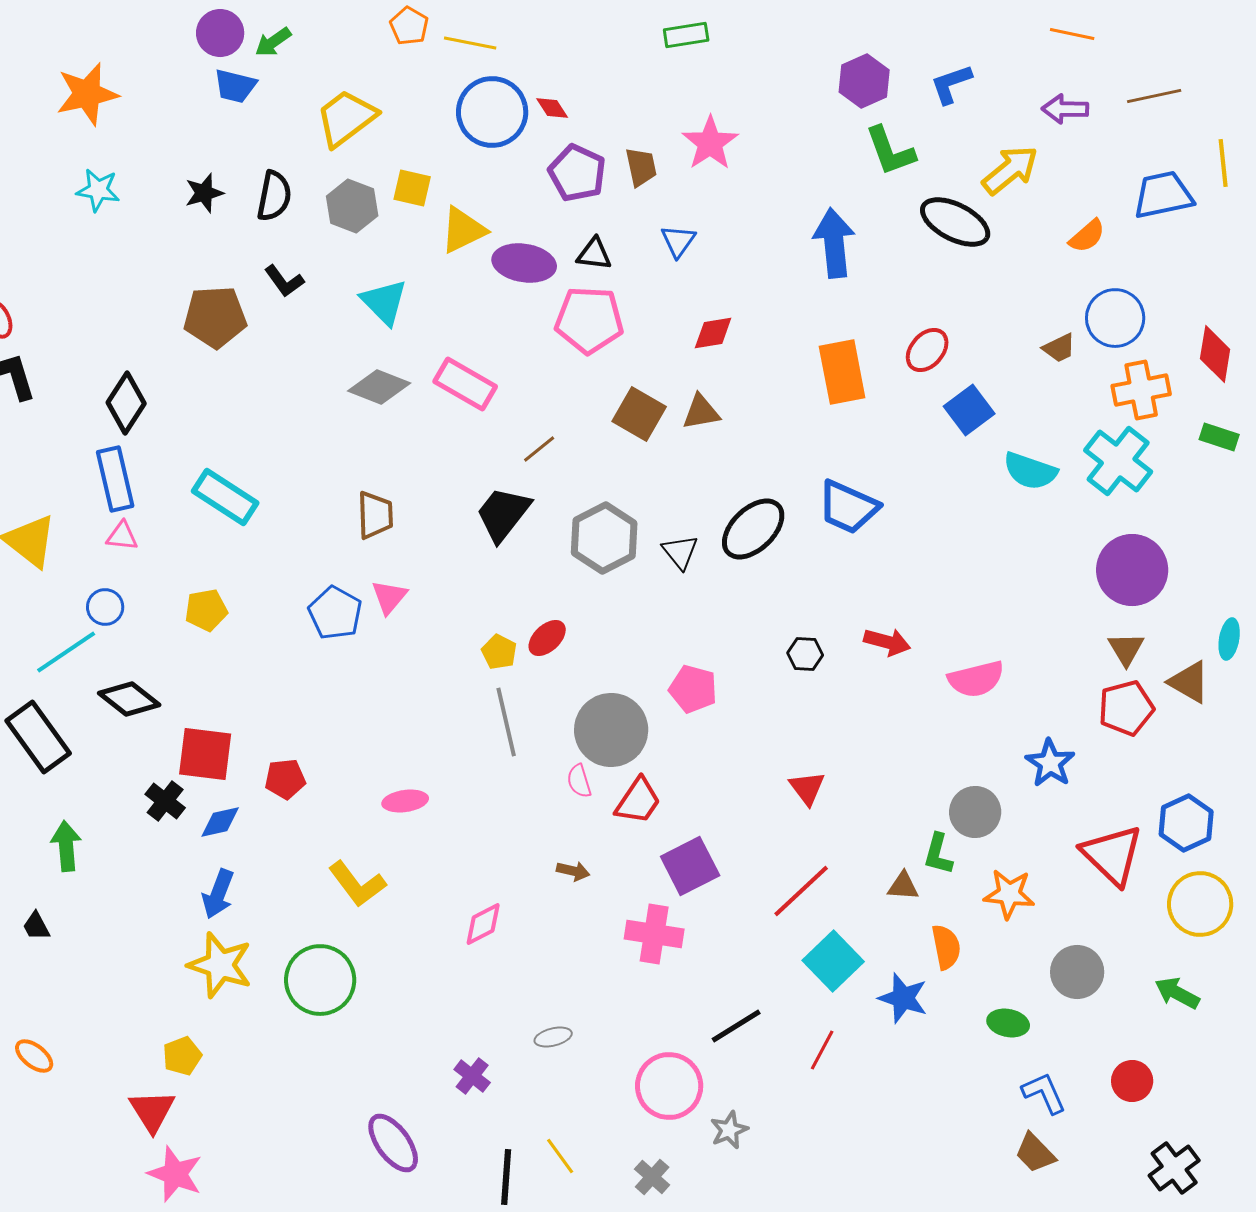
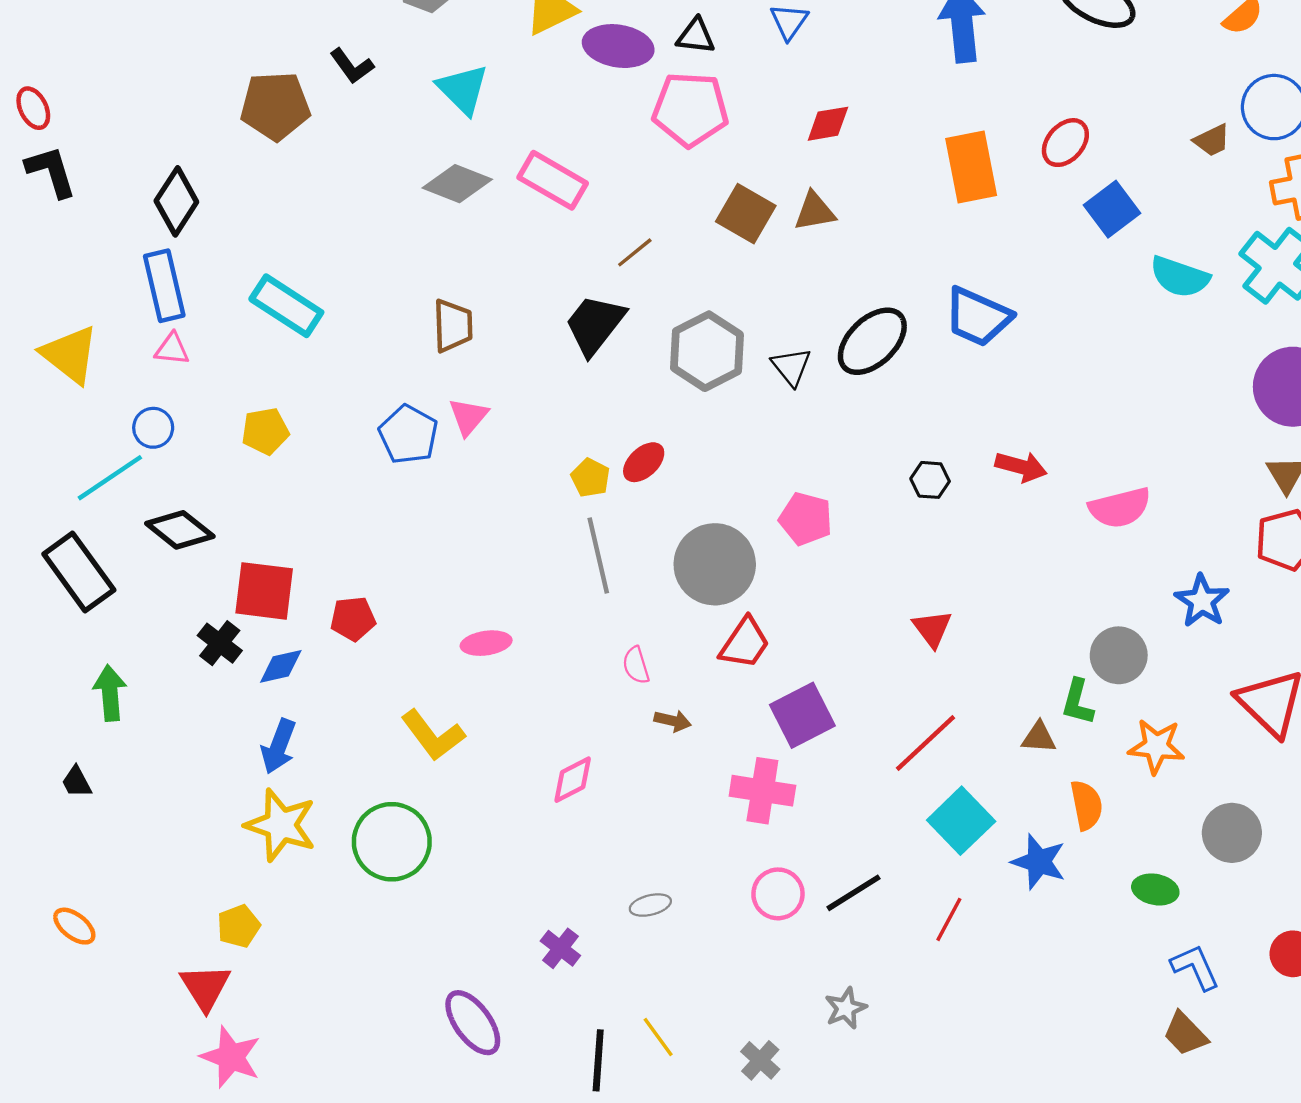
pink semicircle: (579, 781) -> (636, 665), moved
pink circle: (669, 1086) -> (778, 894), moved, size x0.7

